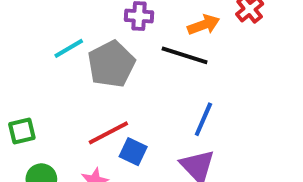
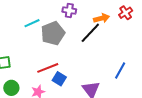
black line: (185, 55) -> (90, 33), turned -70
blue line: (203, 119) -> (120, 71), moved

